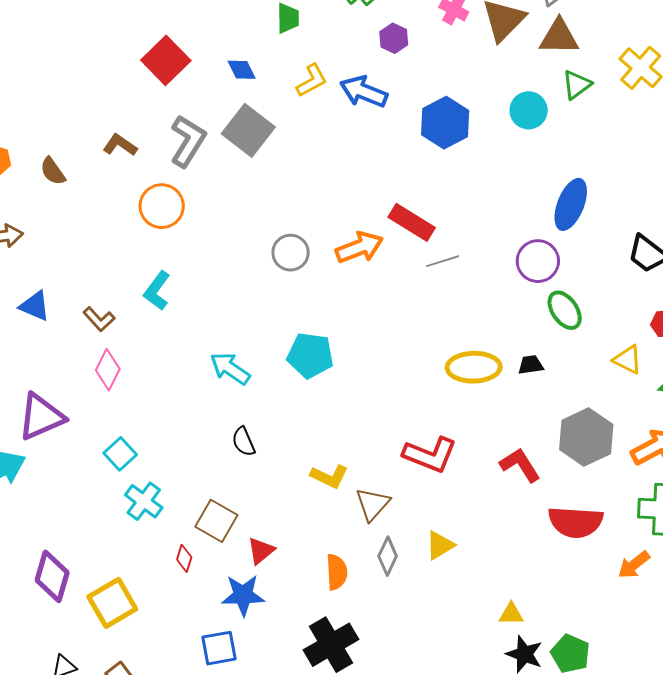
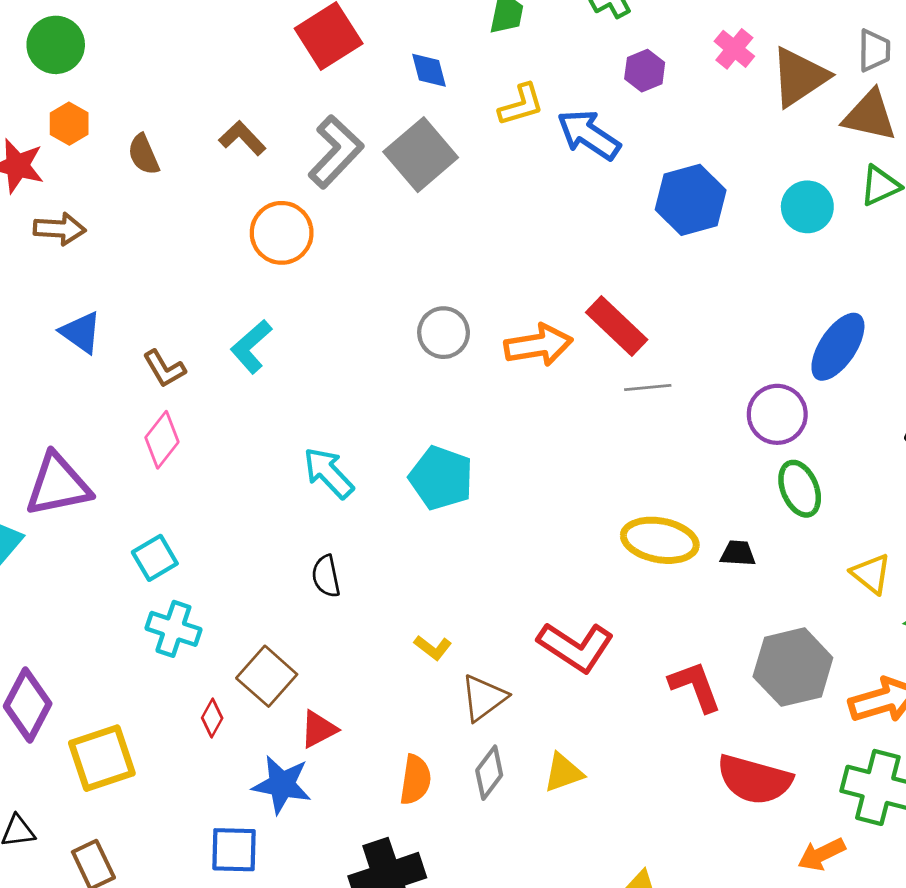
yellow L-shape: (329, 476) -> (433, 648), size x0.7
cyan cross: (144, 501) -> (173, 629), turned -30

